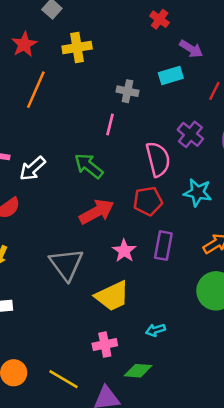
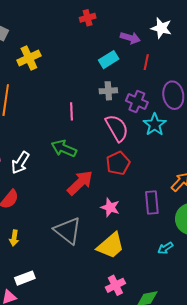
red cross: (160, 19) -> (88, 18), turned -35
purple arrow: (191, 49) -> (130, 38), moved
gray cross: (127, 91) -> (108, 91), moved
cyan star: (198, 192) -> (155, 125), moved, turned -30
purple rectangle: (163, 246) -> (152, 202), moved
cyan arrow: (155, 330) -> (165, 248), moved

